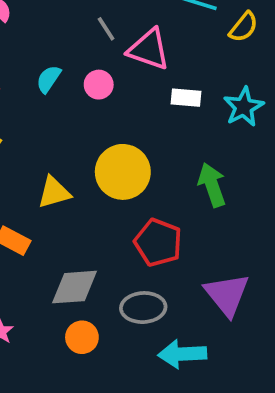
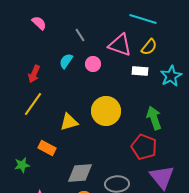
yellow semicircle: (244, 27) -> (149, 47), moved
gray line: (106, 29) -> (80, 35), moved
red pentagon: (158, 243) -> (144, 147), moved

